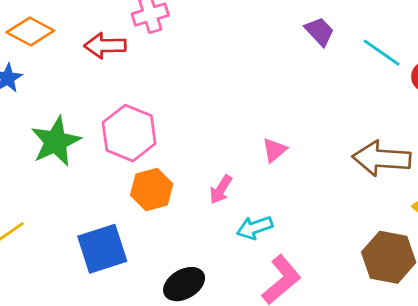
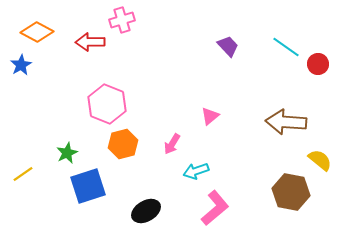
purple trapezoid: (320, 31) -> (228, 46), moved
green star: (56, 142) -> (67, 153), moved, size x0.6

